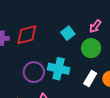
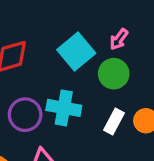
cyan square: (68, 33) -> (76, 51), size x1.6

